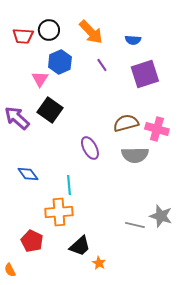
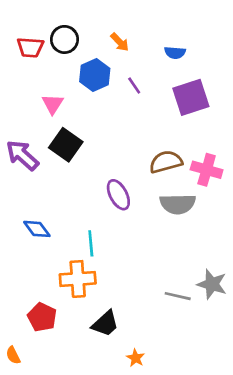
orange arrow: (91, 32) -> (120, 42), size x0.6
blue hexagon: (60, 62) -> (95, 75), moved
orange star: (99, 263) -> (136, 358), moved

